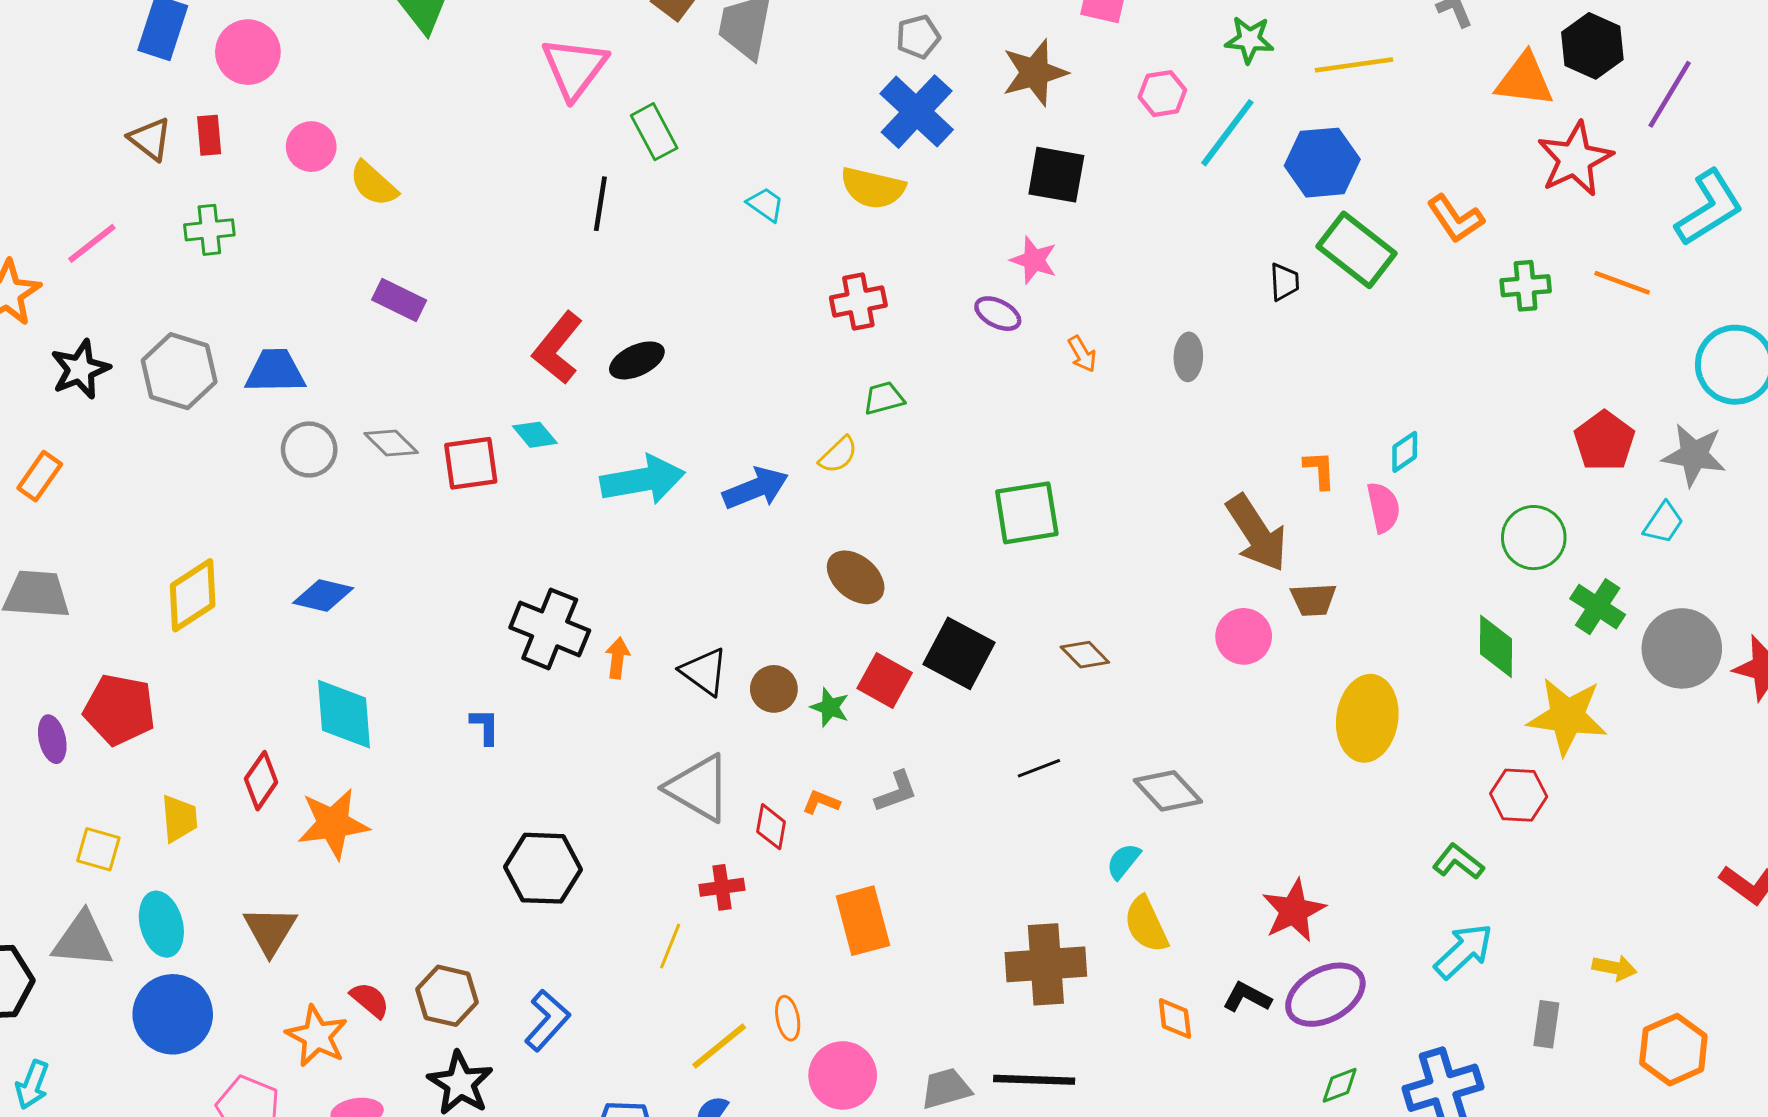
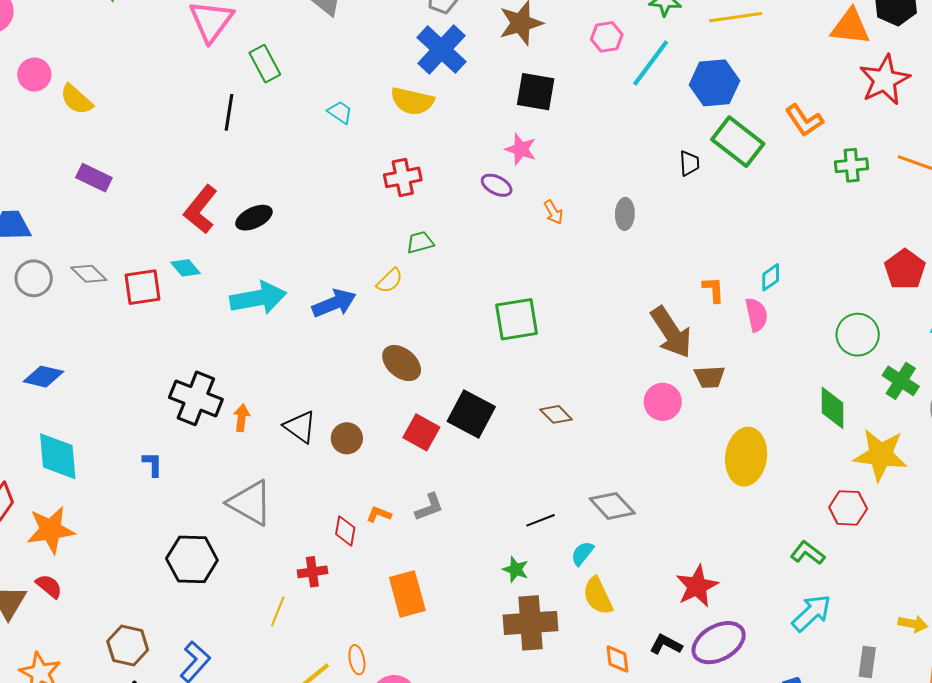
green star: (830, 707) -> (516, 569), moved
black line: (1039, 768) -> (541, 520), moved
gray triangle: (698, 788) -> (250, 503), moved
red semicircle: (370, 1000) -> (49, 586), moved

